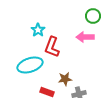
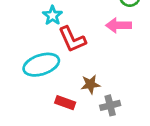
red L-shape: (52, 47) -> (72, 39), turned -45

